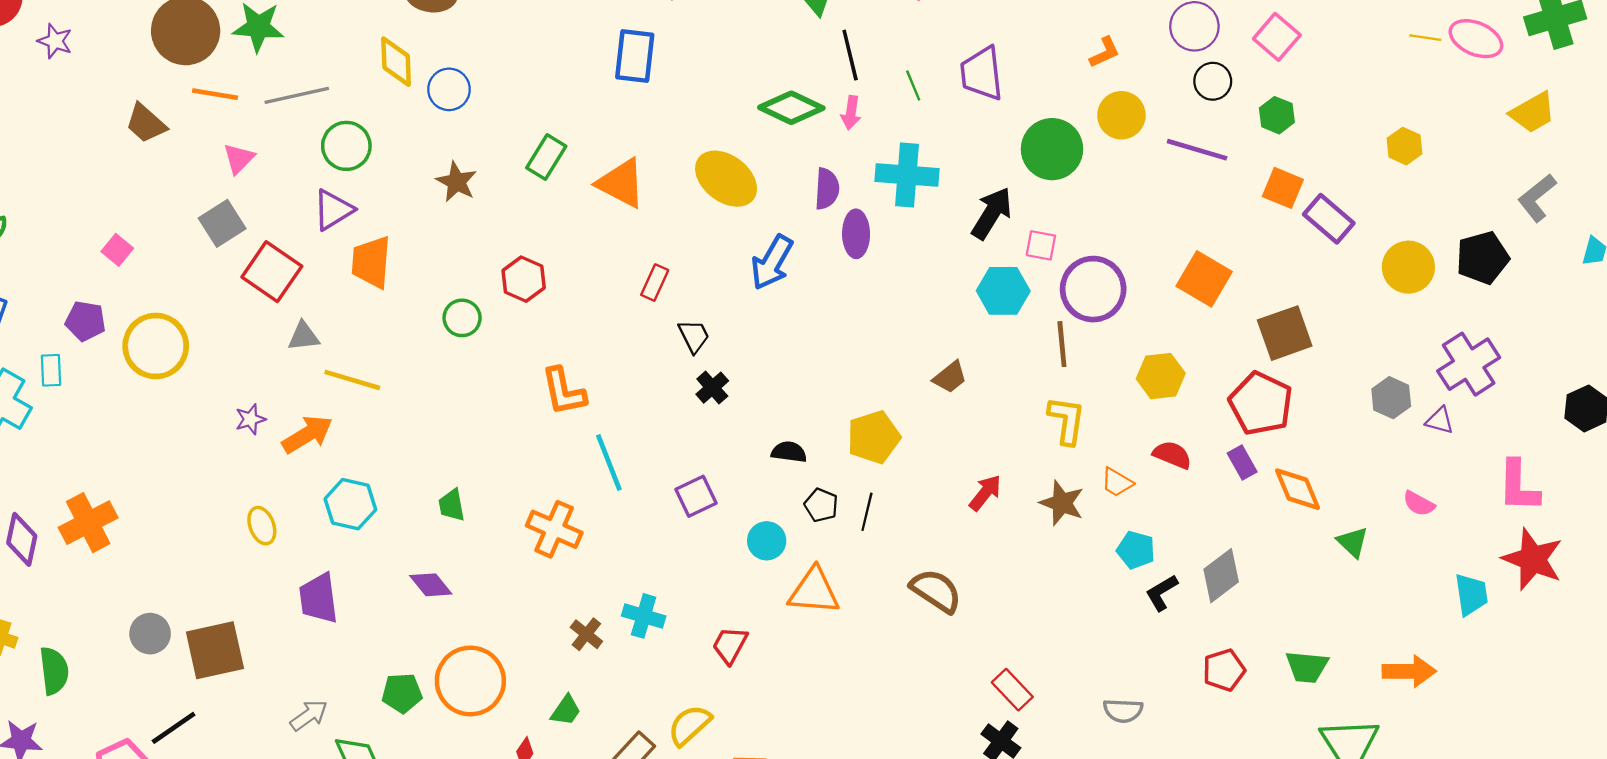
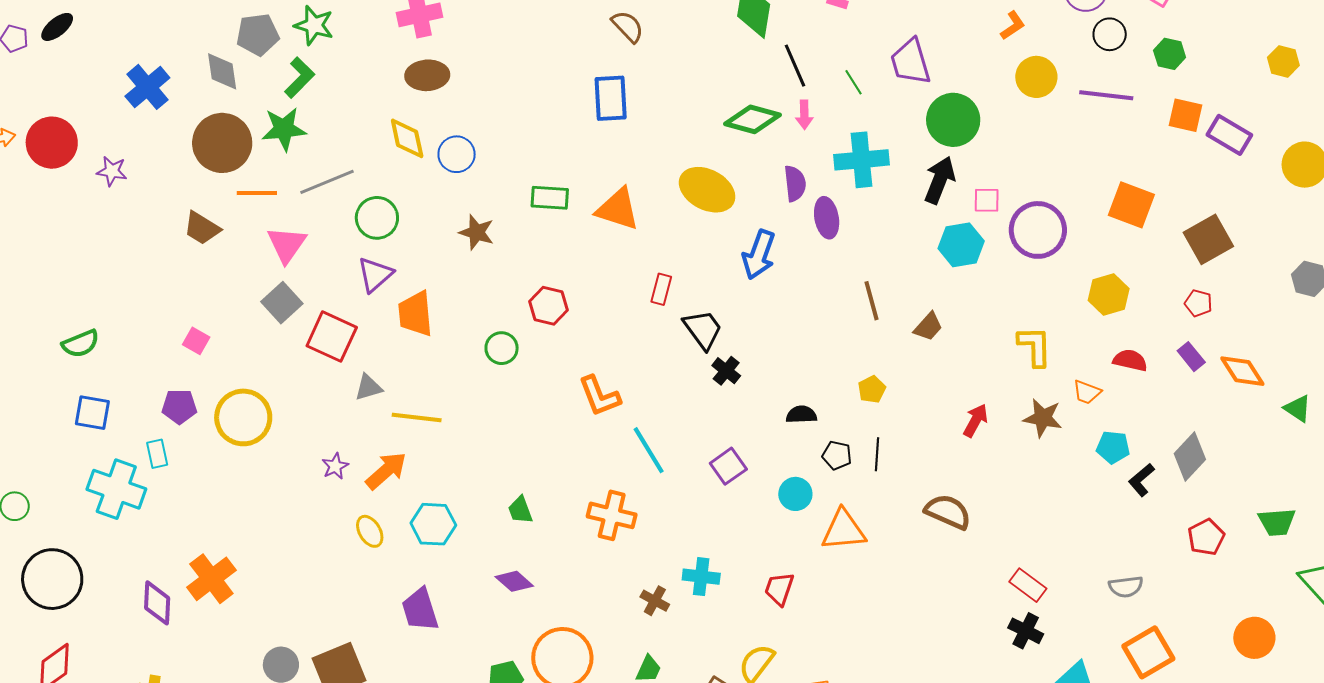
green circle: (1052, 149) -> (953, 120), moved
green rectangle: (546, 157) -> (550, 198), turned 72
pink triangle: (239, 158) -> (287, 245), size x1.4
black trapezoid: (694, 336) -> (703, 329), size x1.4
brown line: (1062, 344) -> (871, 301), moved
red pentagon: (1261, 403) -> (1198, 303), size x0.5
yellow pentagon: (874, 437) -> (872, 389), size x0.6
yellow ellipse: (262, 526) -> (370, 531), moved

